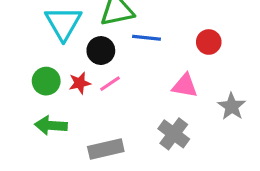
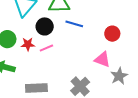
pink triangle: (185, 86) -> (102, 59), moved

